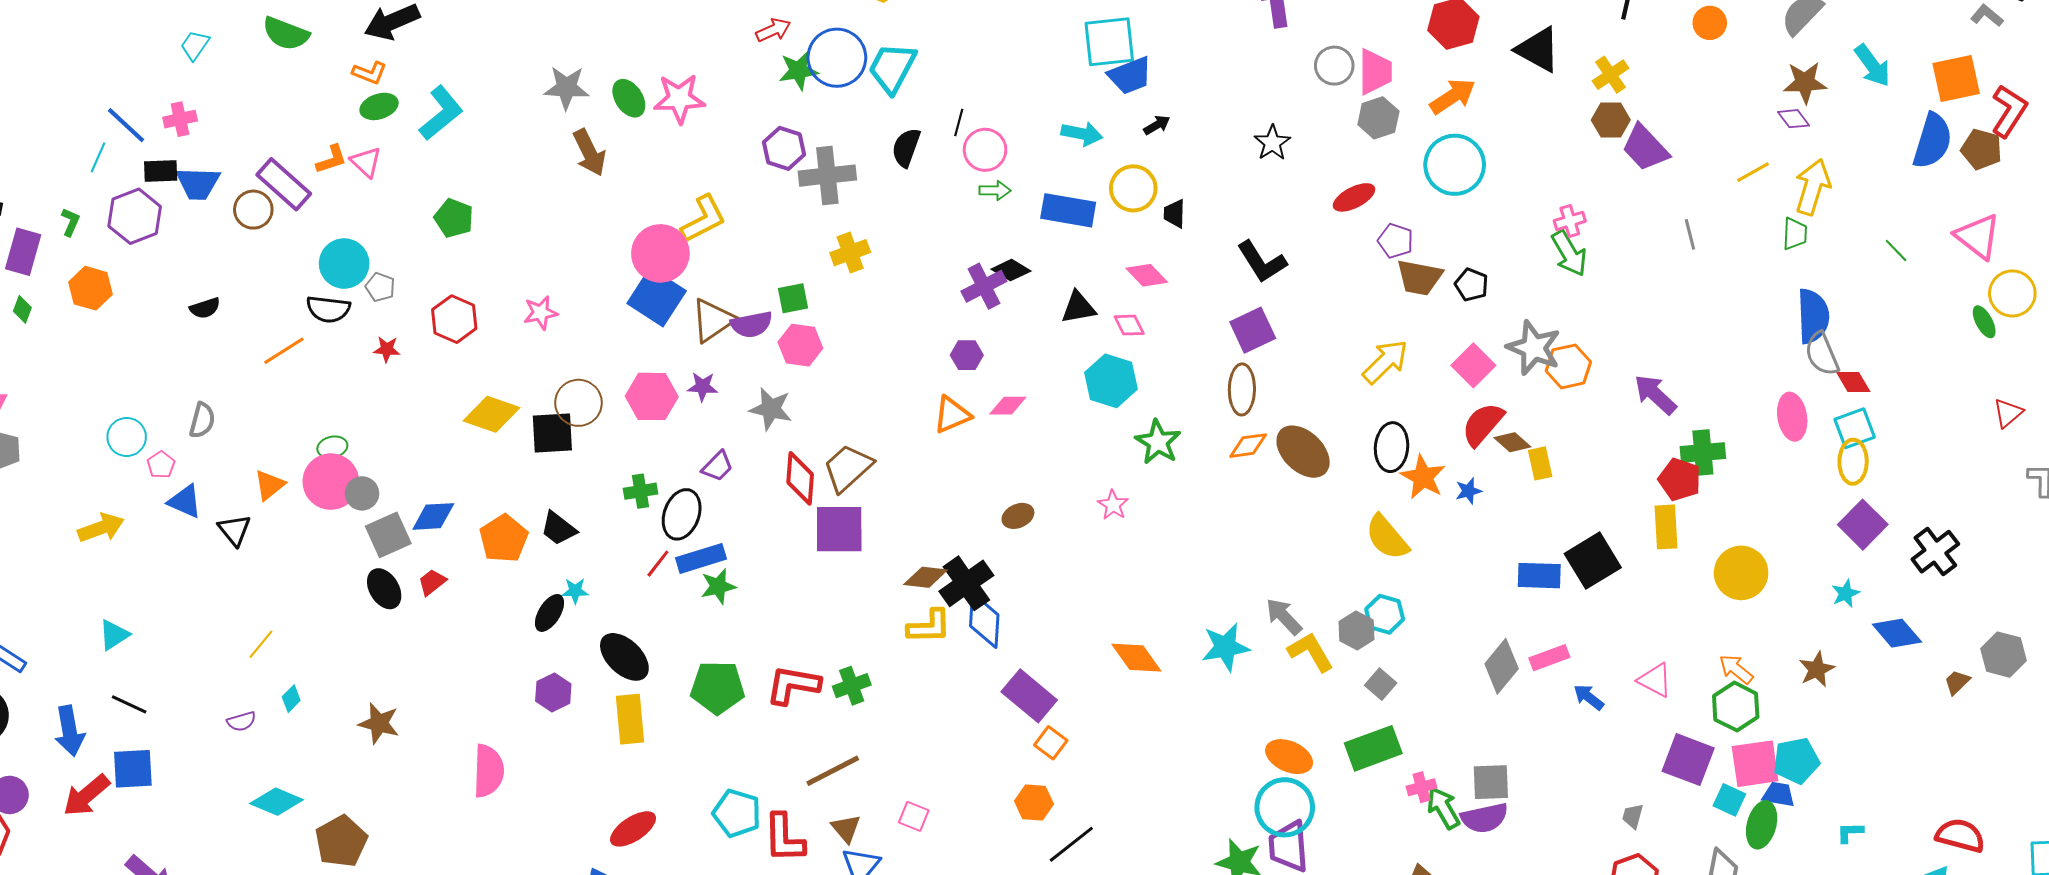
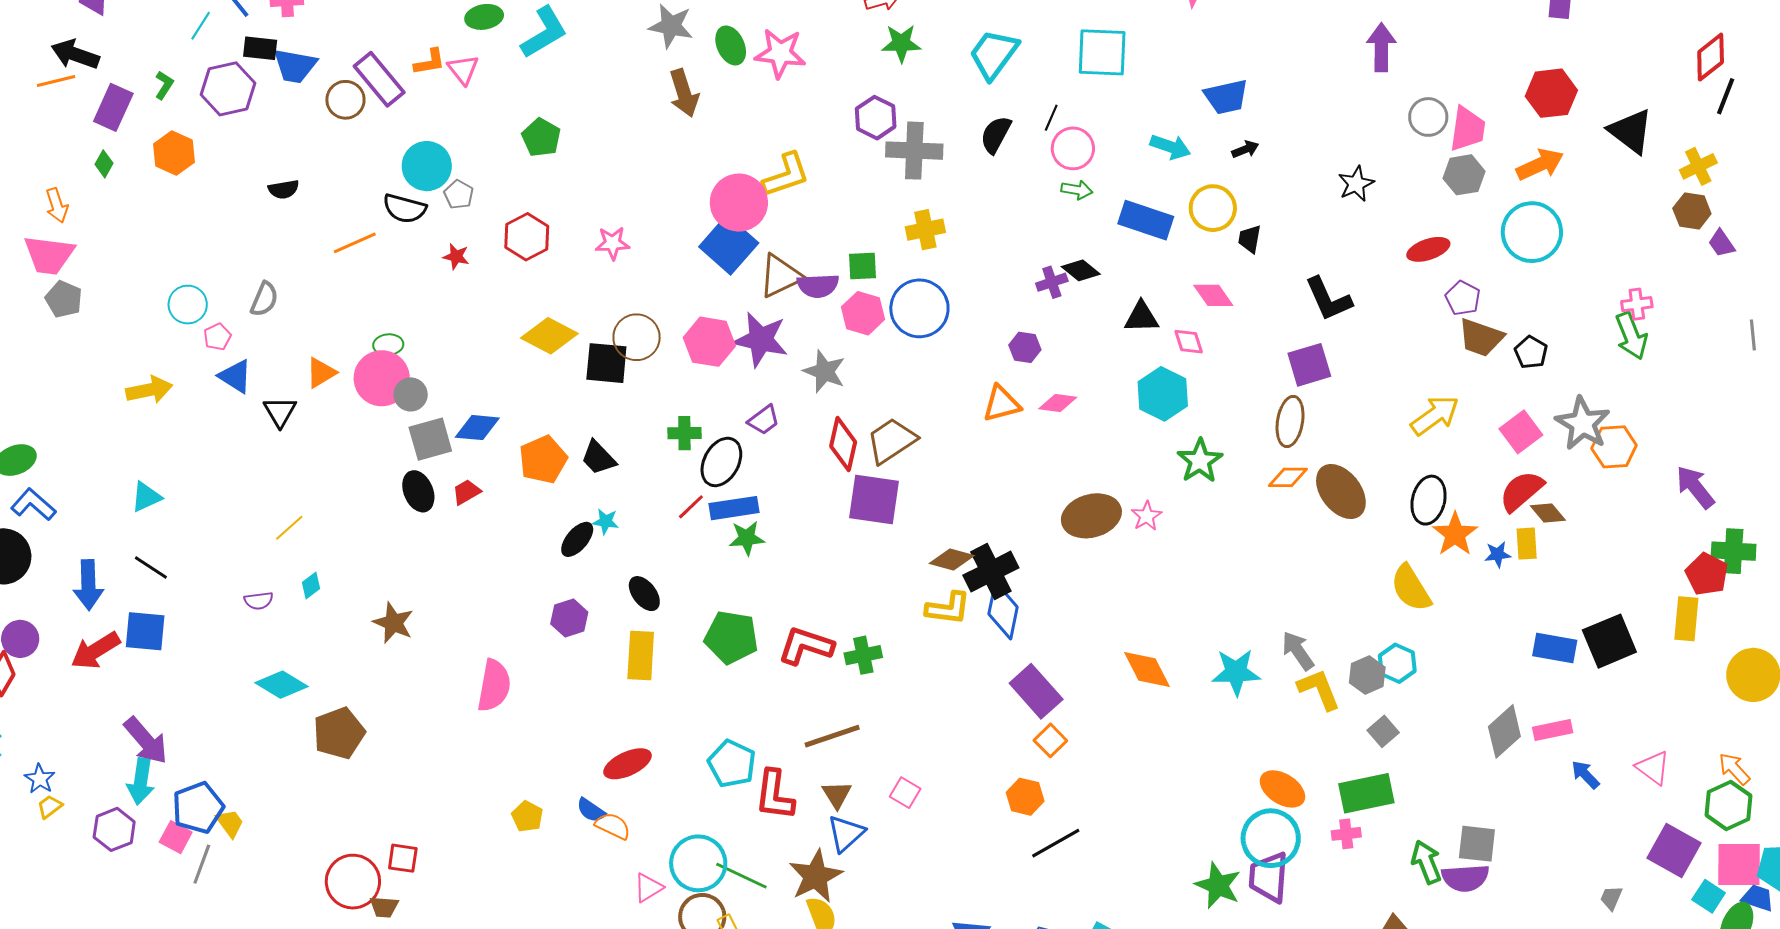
cyan square: (1109, 42) -> (1102, 52), moved
blue circle: (837, 58) -> (919, 308), moved
purple trapezoid: (1645, 148) -> (1722, 243), size x0.6
purple cross: (984, 286) -> (1052, 282), size x0.7
purple star: (703, 387) -> (761, 340), size x1.8
yellow rectangle: (1540, 463) -> (1527, 544), moved
brown ellipse: (1018, 516) -> (1091, 516), moved, size x1.8
black ellipse: (624, 657) -> (644, 594), size x0.7
pink cross: (1422, 787) -> (1346, 834), moved

